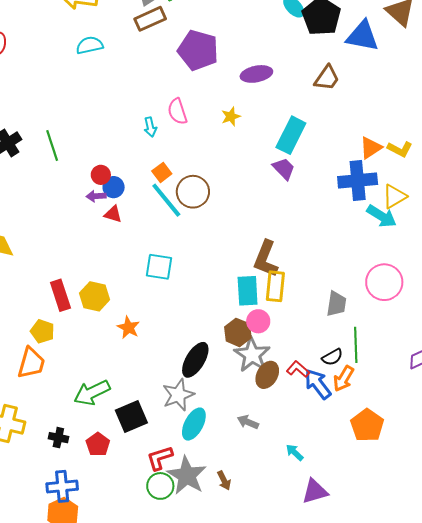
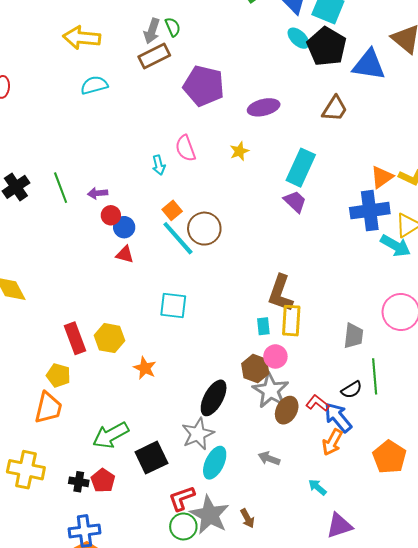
purple arrow: (96, 196) -> (98, 193), moved
cyan rectangle: (248, 291) -> (263, 326), size x0.6
orange arrow: (344, 379) -> (332, 442), moved
red pentagon: (98, 444) -> (103, 481), moved

